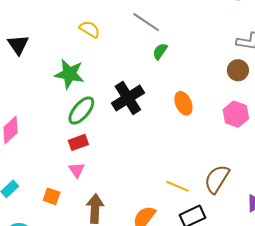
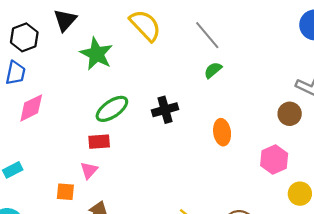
yellow semicircle: (90, 29) -> (145, 25), size x1.5
green star: (69, 74) -> (96, 54), moved
black cross: (128, 98) -> (165, 110), size x0.7
orange square: (52, 196) -> (65, 192), moved, turned -30

